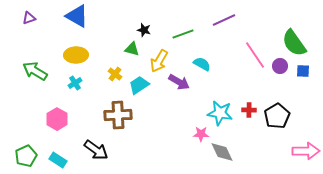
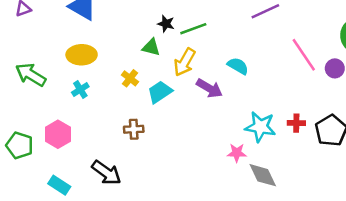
green line: (183, 34) -> (193, 29), moved
brown cross: (118, 115) -> (134, 129), size x0.6
green pentagon: (26, 156) -> (19, 145), moved, turned -30

